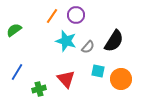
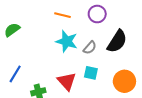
purple circle: (76, 15) -> (97, 14), moved
orange line: (52, 16) -> (62, 15), moved, turned 70
cyan square: (98, 71) -> (91, 73), moved

